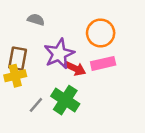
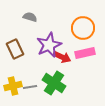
brown rectangle: (18, 59) -> (15, 49), turned -36
yellow cross: (15, 76) -> (13, 86), moved
gray line: (36, 105) -> (30, 87), turned 40

